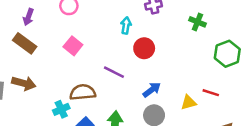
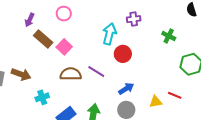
cyan arrow: (126, 26) -> (109, 34), size x1.5
brown rectangle: (25, 43) -> (43, 39), moved
brown semicircle: (83, 92) -> (71, 74), moved
cyan cross: (61, 109) -> (42, 97), moved

